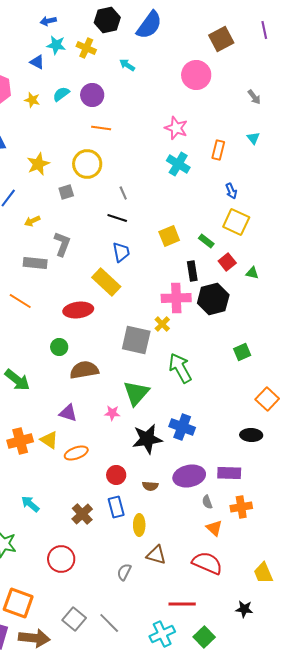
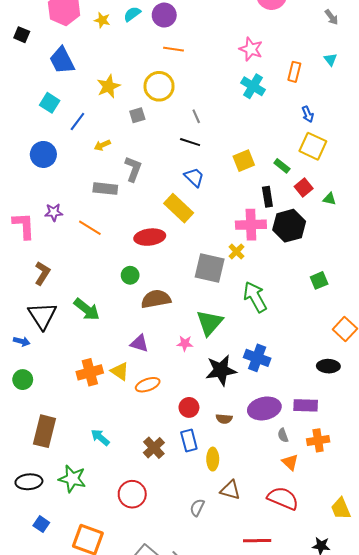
blue trapezoid: (121, 252) -> (194, 177), turned -35

